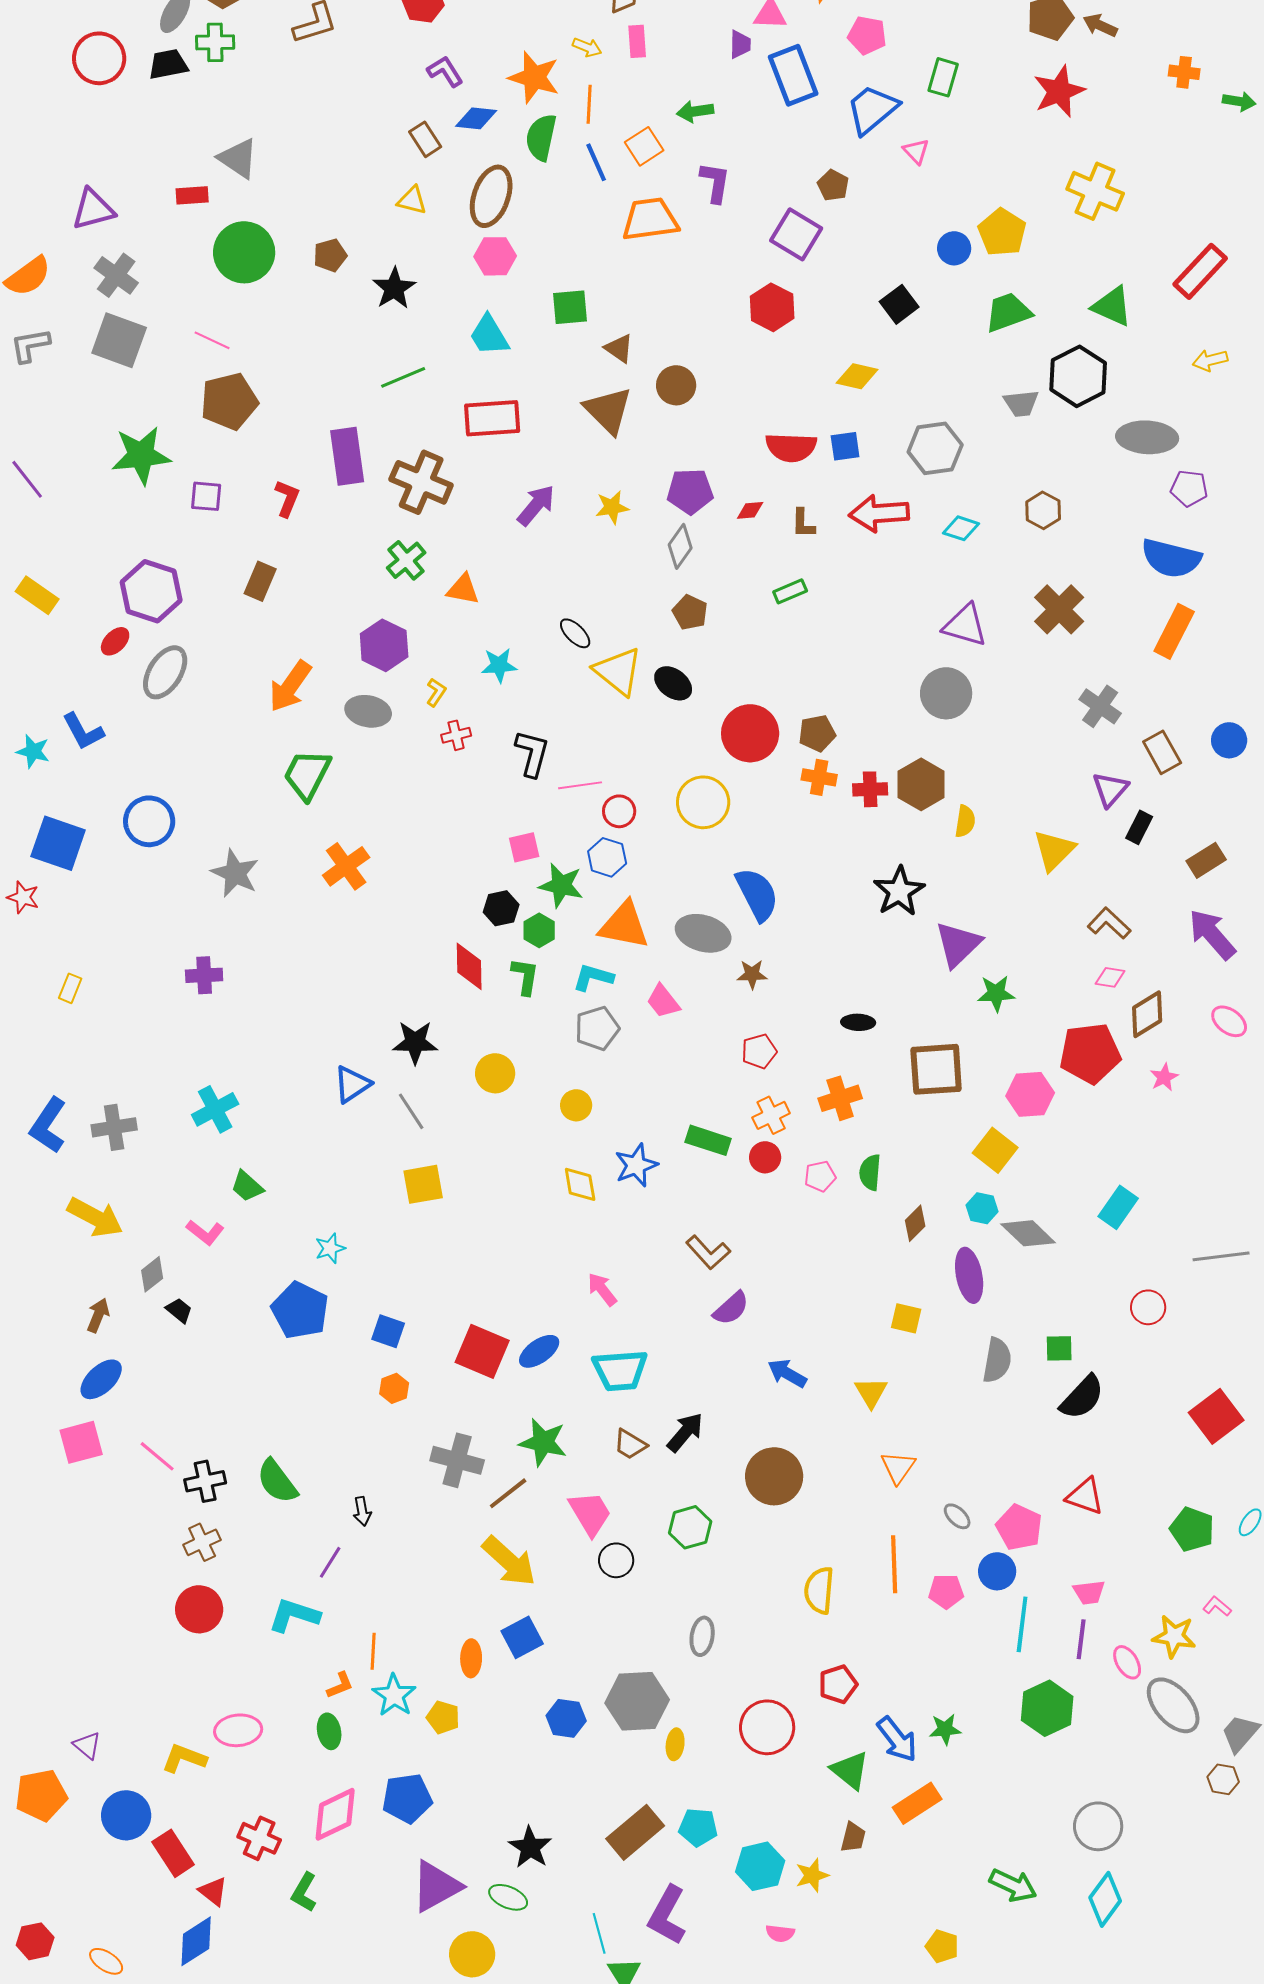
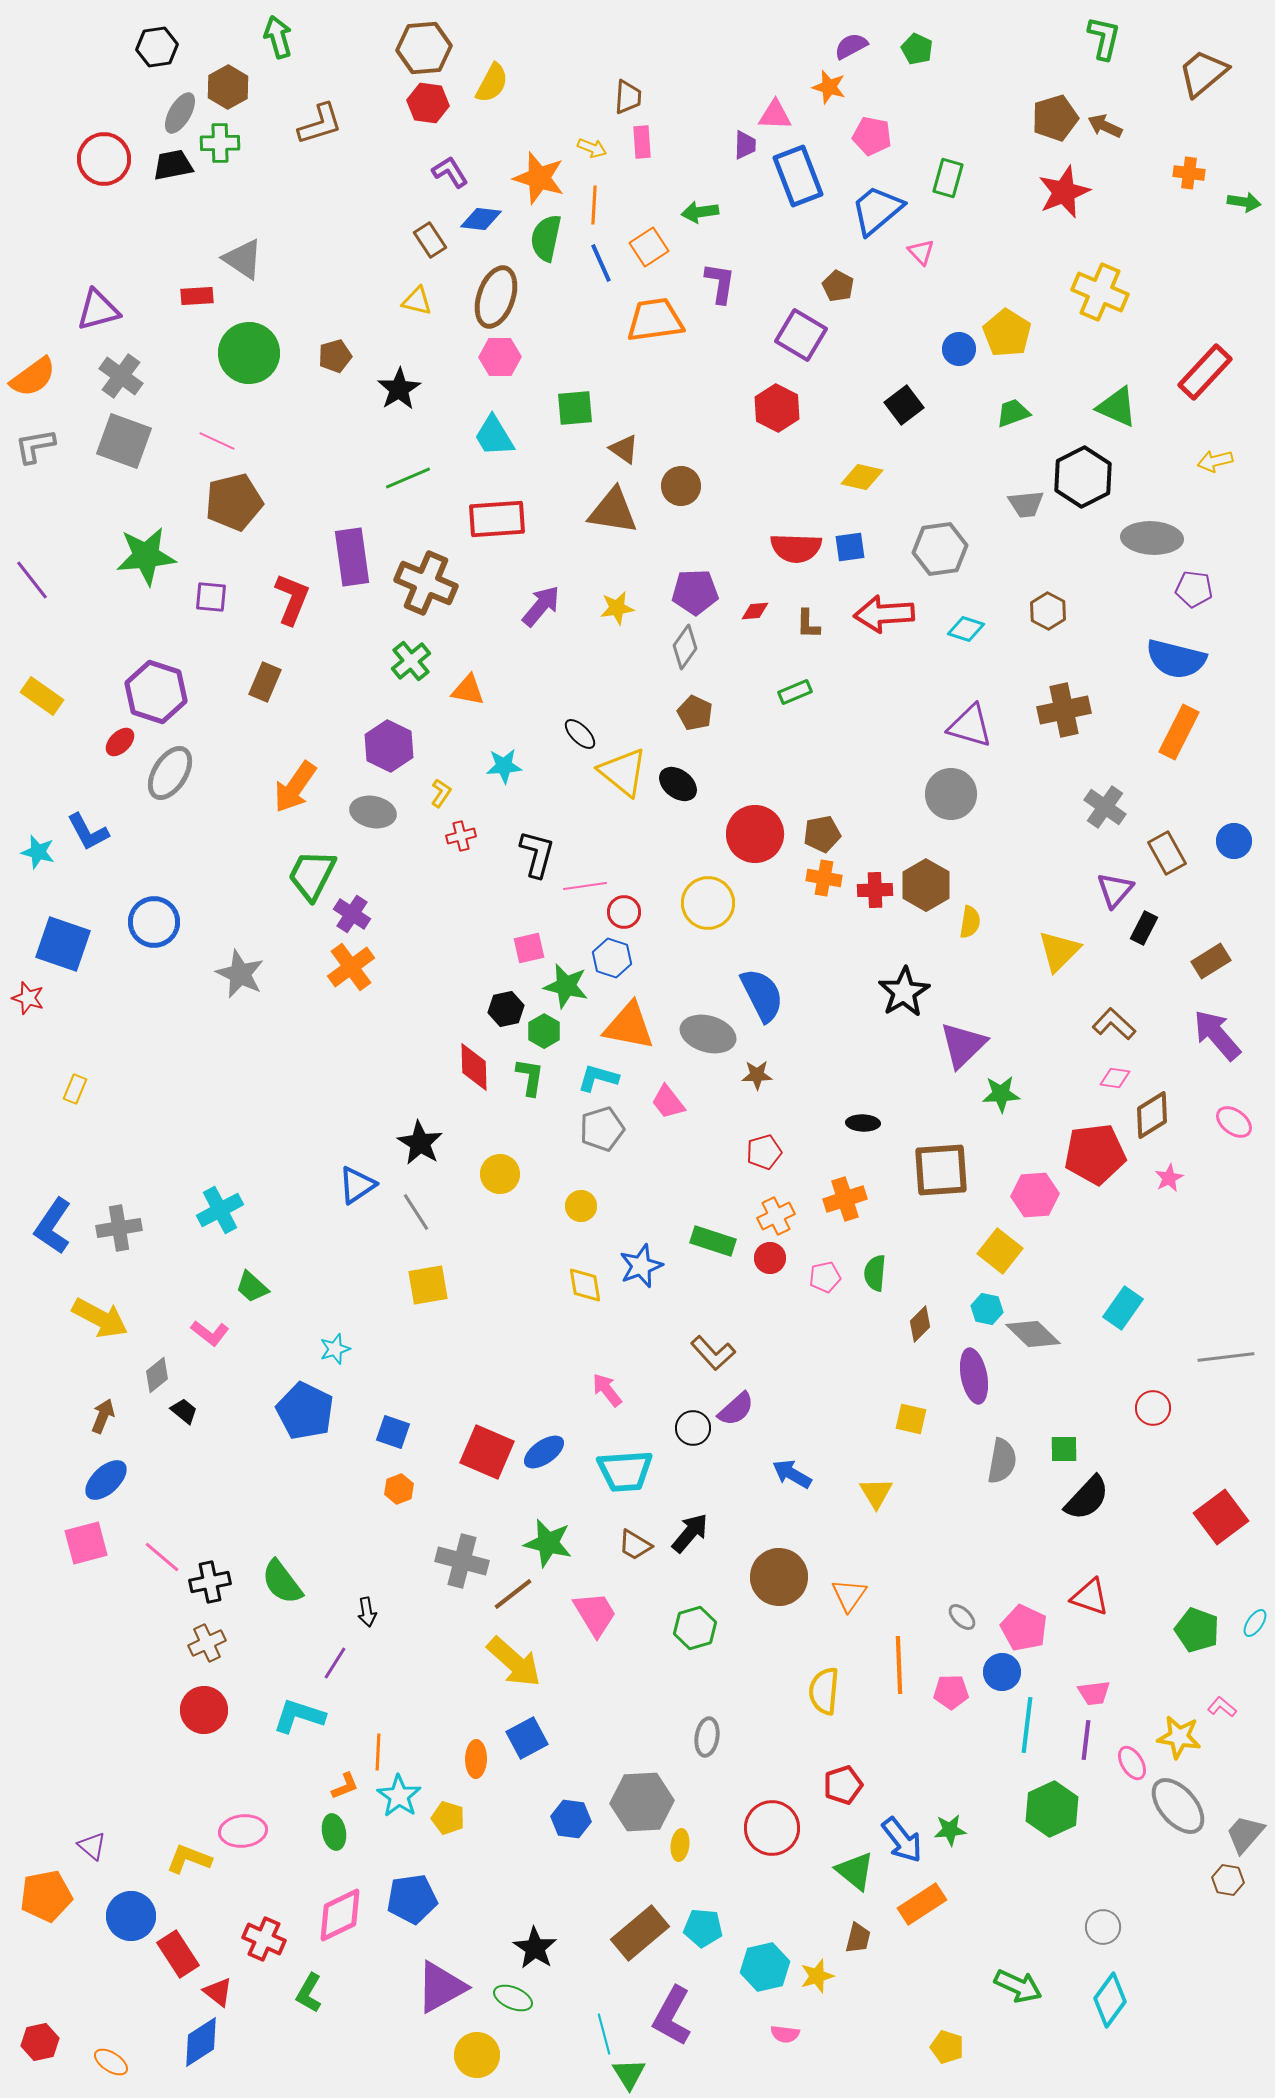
green trapezoid: (1008, 312) -> (1013, 413), size x0.7
brown triangle: (608, 410) -> (613, 511), turned -36
red L-shape: (287, 498) -> (292, 599), size x1.4
brown cross: (1059, 609) -> (1064, 710), turned 33
purple cross: (204, 975) -> (352, 914), moved, turned 36
black star: (415, 1042) -> (420, 1143), turned 30
orange triangle: (898, 1467) -> (849, 1595), moved
black circle: (616, 1560) -> (693, 1428), moved
gray circle: (1098, 1826) -> (1103, 1927), size x0.7

